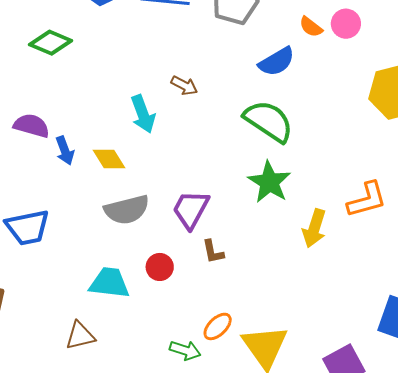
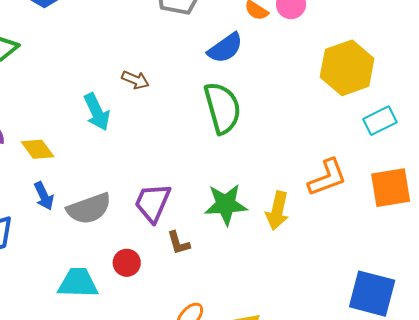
green semicircle: (269, 121) -> (222, 108), turned 46
blue arrow: (65, 151) -> (44, 196), moved
yellow diamond: (109, 159) -> (38, 149), moved
green star: (269, 182) -> (226, 205), moved, turned -30

